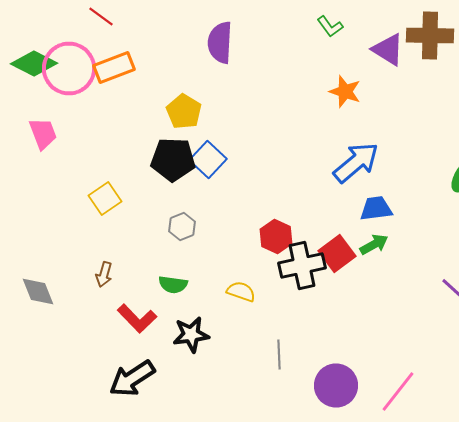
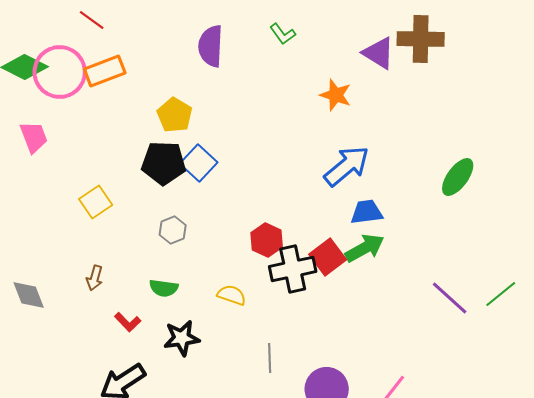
green L-shape: (330, 26) -> (283, 34), moved
green arrow: (374, 244) -> (365, 248), size x1.4
red L-shape: (137, 318) -> (128, 322), size x0.7

